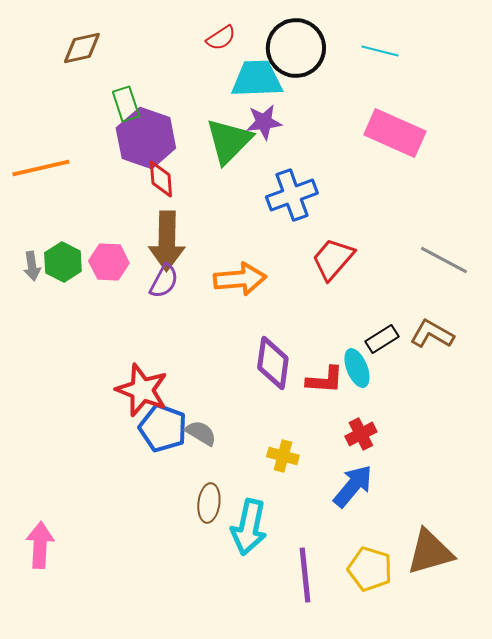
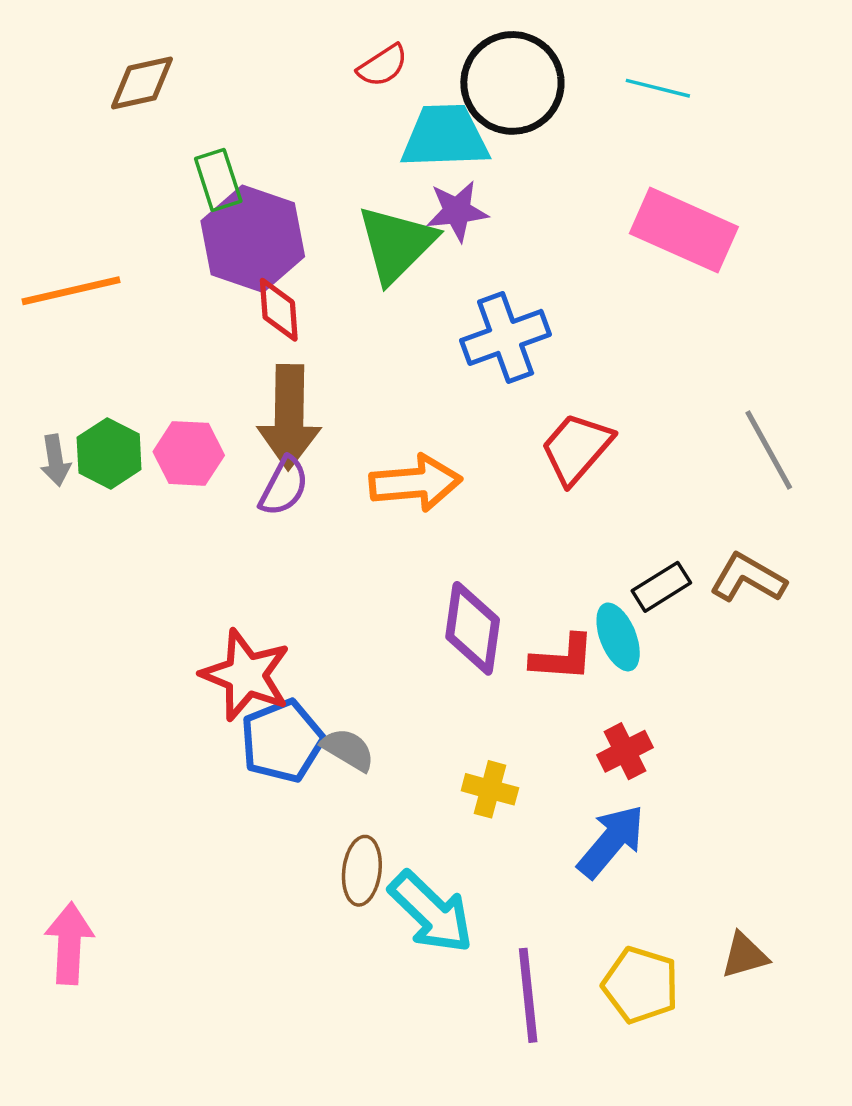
gray line: (444, 260) -> (769, 450), turned 33
blue pentagon: (163, 428) -> (282, 741), turned 30
cyan arrow: (249, 527) -> (431, 912), turned -58
brown triangle: (430, 552) -> (744, 956), size x0.6

